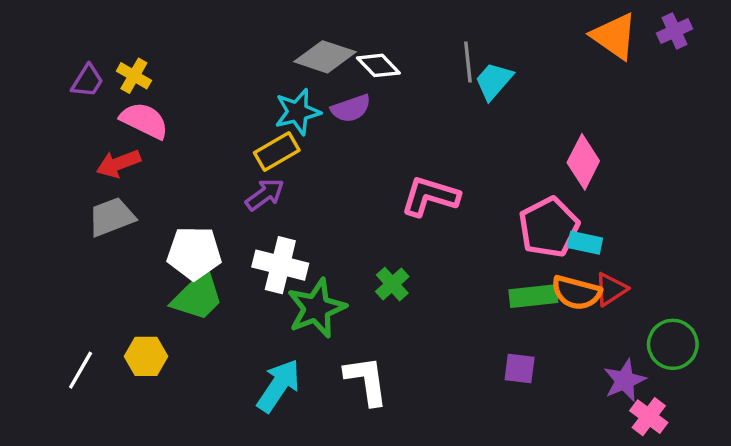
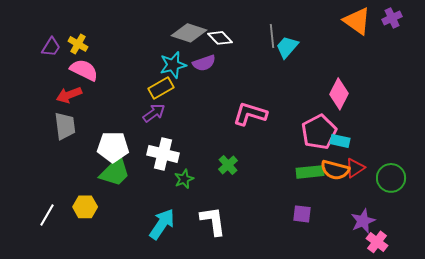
gray trapezoid: (112, 217) -> (65, 126), turned 104
green star: (316, 308) -> (184, 179), size x0.6
green circle: (673, 344) -> (391, 178), moved

